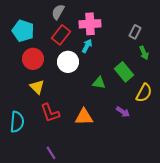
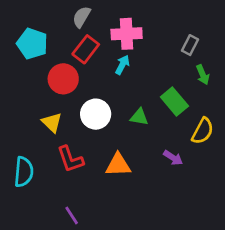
red circle: (33, 59) -> (63, 79), moved
white circle: (68, 62) -> (96, 114), moved

